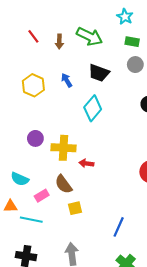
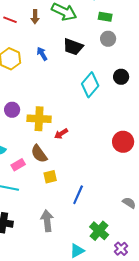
red line: (33, 36) -> (10, 20), moved, turned -32
cyan diamond: (93, 108) -> (90, 85), moved
red arrow: (86, 163) -> (61, 134), turned -40
blue line: (119, 227) -> (78, 195), moved

